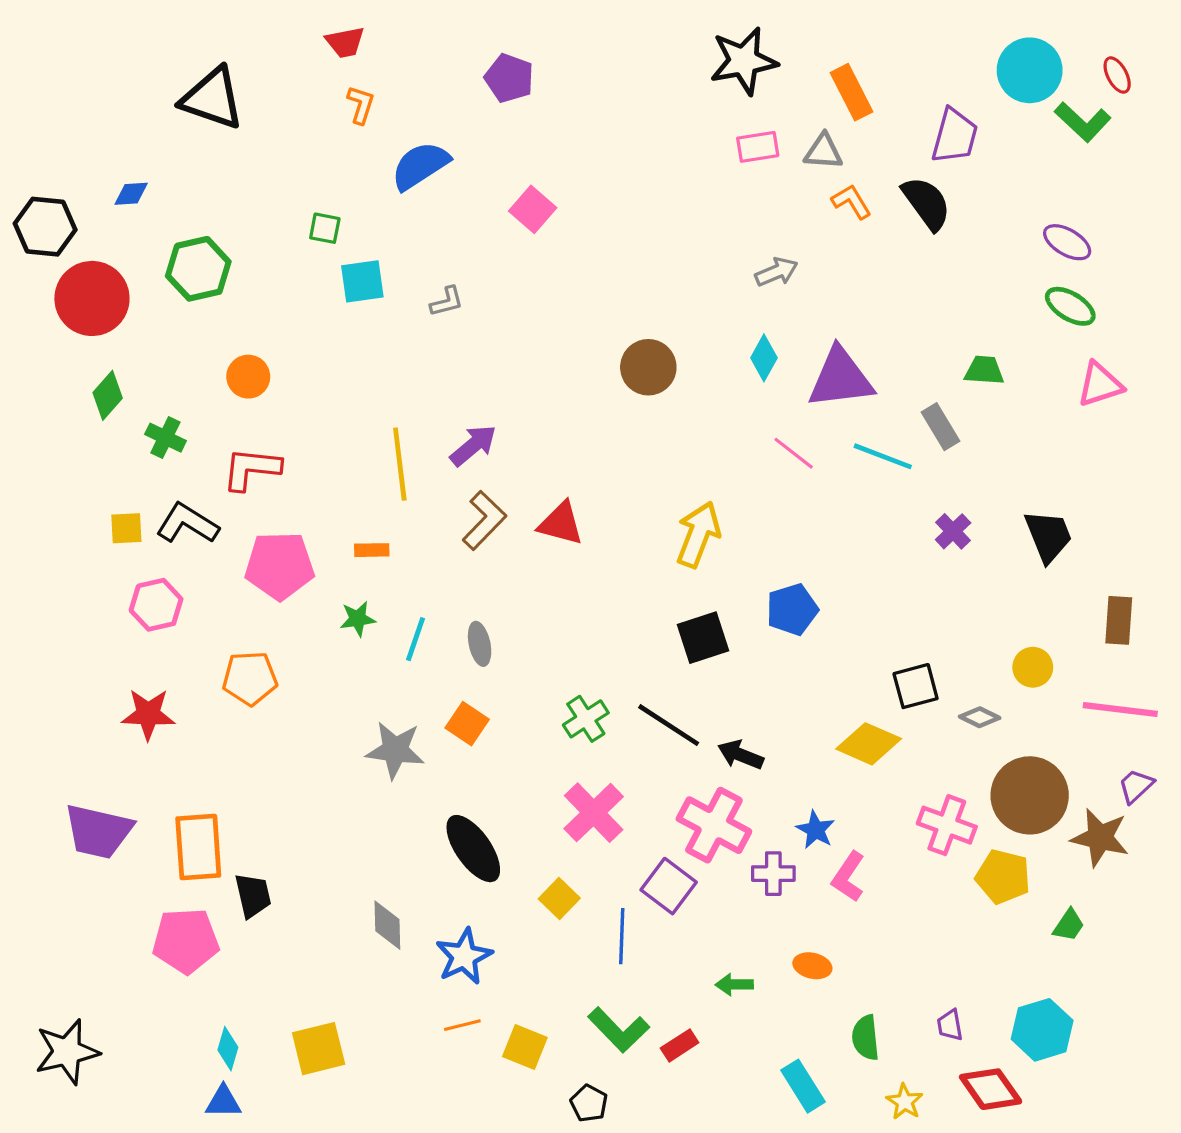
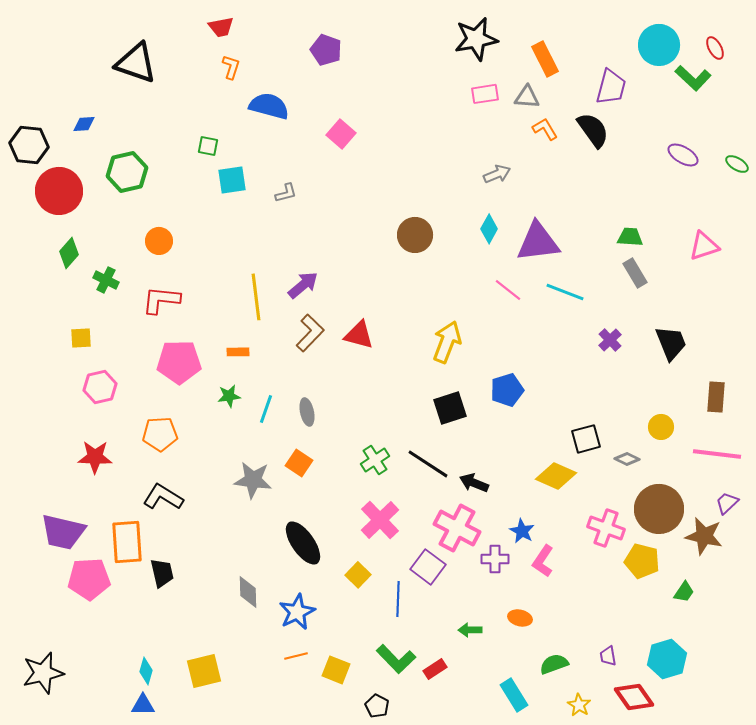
blue semicircle: (420, 166) -> (269, 106), turned 48
green ellipse: (1070, 306) -> (737, 164), moved, size x0.7
gray rectangle: (941, 427) -> (635, 273), moved
black L-shape: (187, 524) -> (163, 497), moved
pink pentagon: (186, 941) -> (89, 579), moved
green semicircle: (866, 1038) -> (554, 664), turned 76

